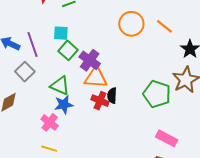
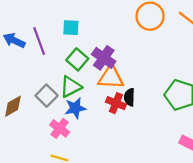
green square: (68, 50) -> (77, 59), moved
gray square: (25, 72) -> (47, 96), moved
green triangle: (60, 86) -> (71, 87), turned -50

